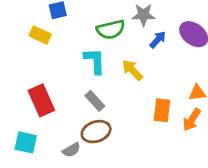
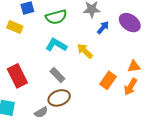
green semicircle: (111, 29) -> (56, 17), moved
cyan L-shape: (95, 61) -> (56, 45), turned -55
orange rectangle: (162, 110) -> (108, 80), turned 30

